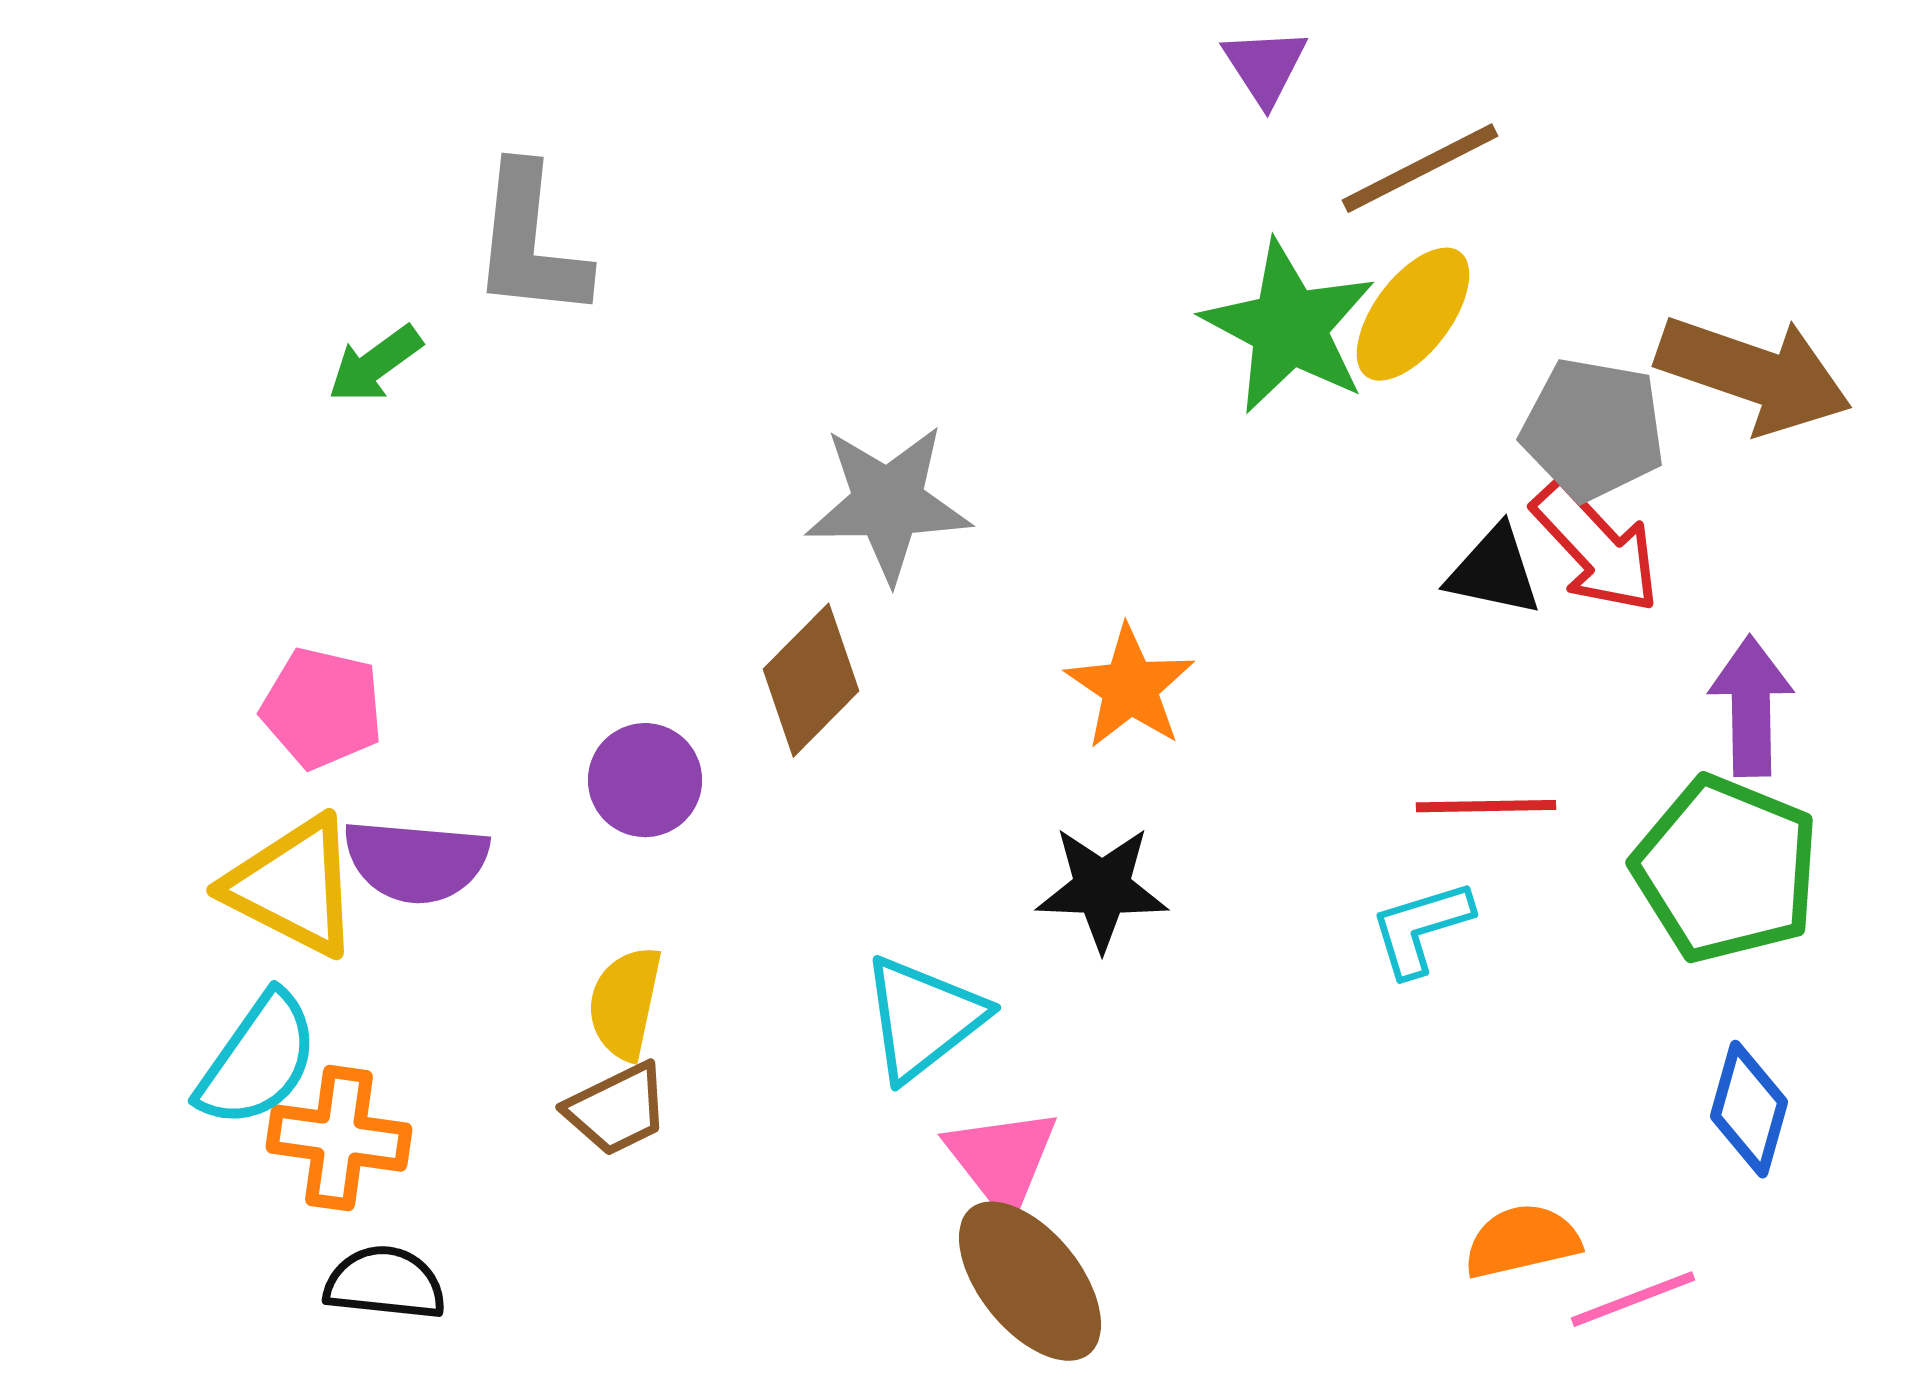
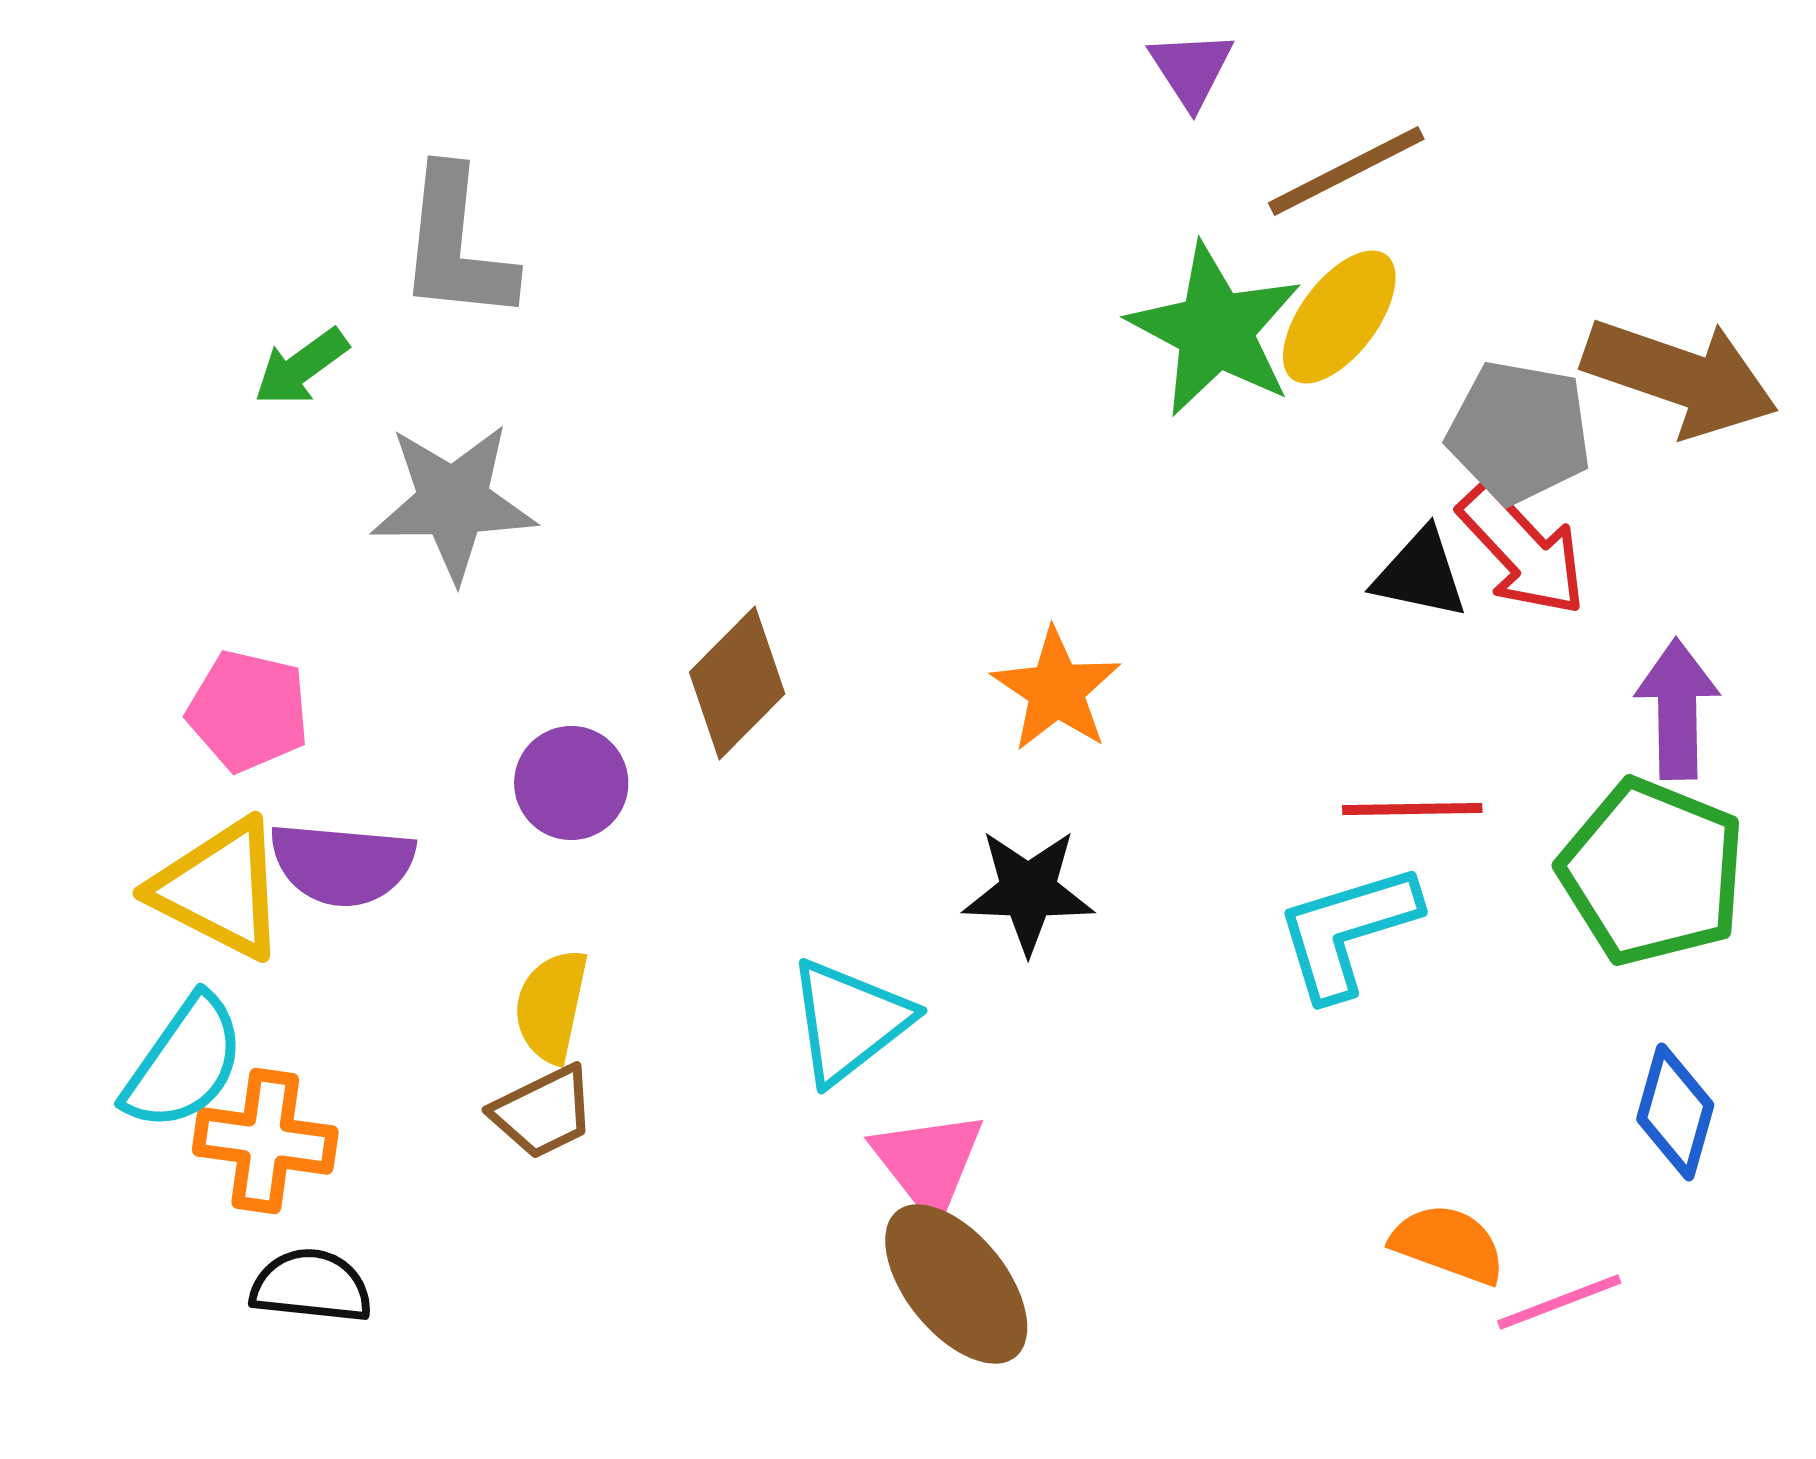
gray star: (888, 503) -> (453, 502), moved
cyan L-shape: (1421, 928) -> (1347, 931), size x1.4
orange semicircle: (1522, 1241) -> (1448, 1244), turned 33

